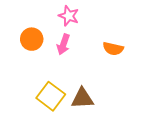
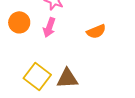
orange semicircle: (113, 49) -> (96, 31), turned -36

